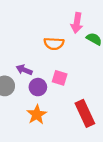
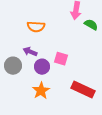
orange semicircle: (54, 44) -> (36, 27), moved
red rectangle: (85, 113) -> (83, 90), turned -40

